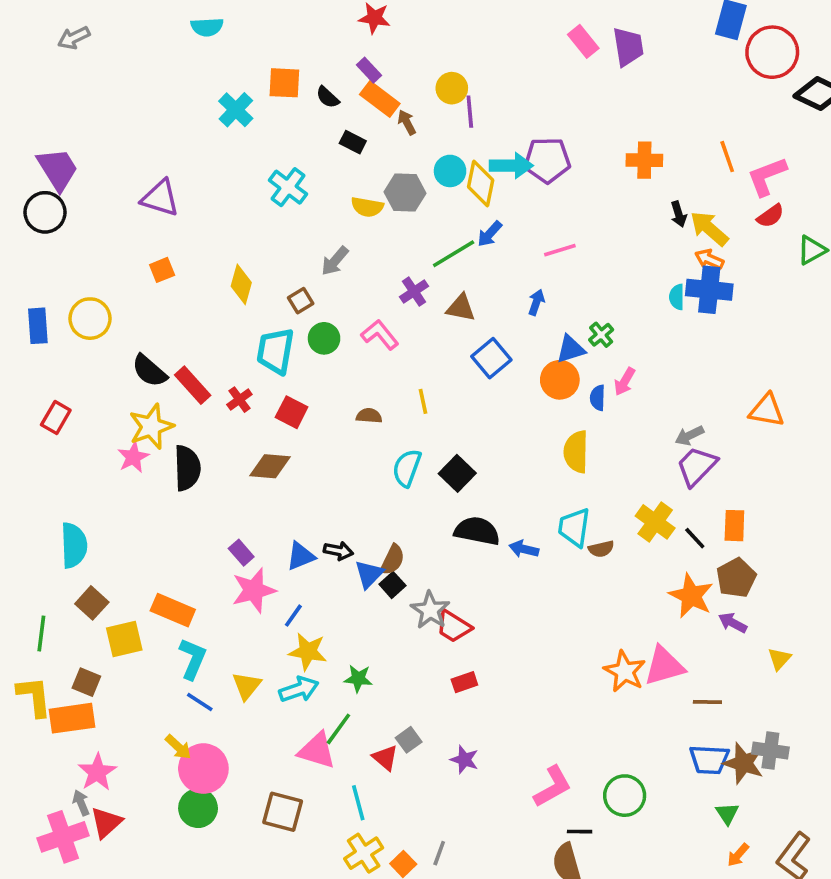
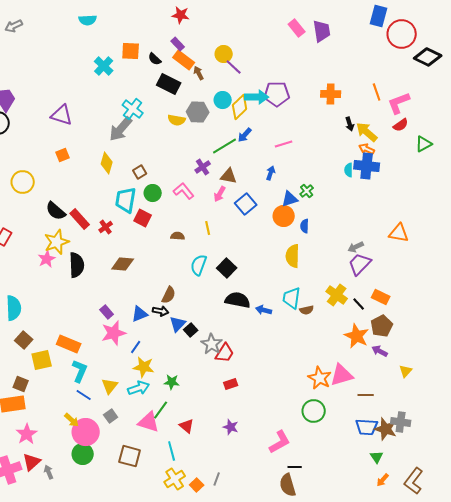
purple line: (470, 112) -> (234, 67), turned -42
black rectangle: (353, 142) -> (169, 84), size x1.6
yellow diamond: (481, 184) -> (240, 107), turned 35
gray arrow: (335, 261) -> (121, 129), moved, size x1.5
pink arrow: (625, 382) -> (220, 194), moved
red square: (292, 412) -> (143, 218), moved
orange rectangle: (734, 526) -> (381, 297), turned -66
brown semicircle: (392, 560) -> (169, 295), moved
red trapezoid: (454, 626) -> (225, 353), turned -90
gray square: (409, 740) -> (111, 416), moved
green circle: (625, 796) -> (314, 411), moved
gray arrow: (81, 803) -> (49, 472), moved

